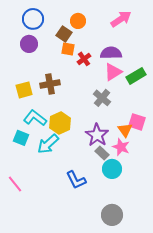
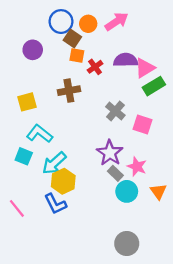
blue circle: (33, 19) -> (61, 22), moved
pink arrow: (121, 19) -> (117, 22), moved
pink triangle: (113, 72) -> (145, 68), moved
brown cross: (50, 84) -> (69, 91), moved
pink square: (137, 122) -> (143, 125), moved
yellow hexagon: (60, 123) -> (63, 181), moved
orange triangle: (125, 130) -> (158, 191), moved
blue L-shape: (76, 180) -> (55, 204), moved

